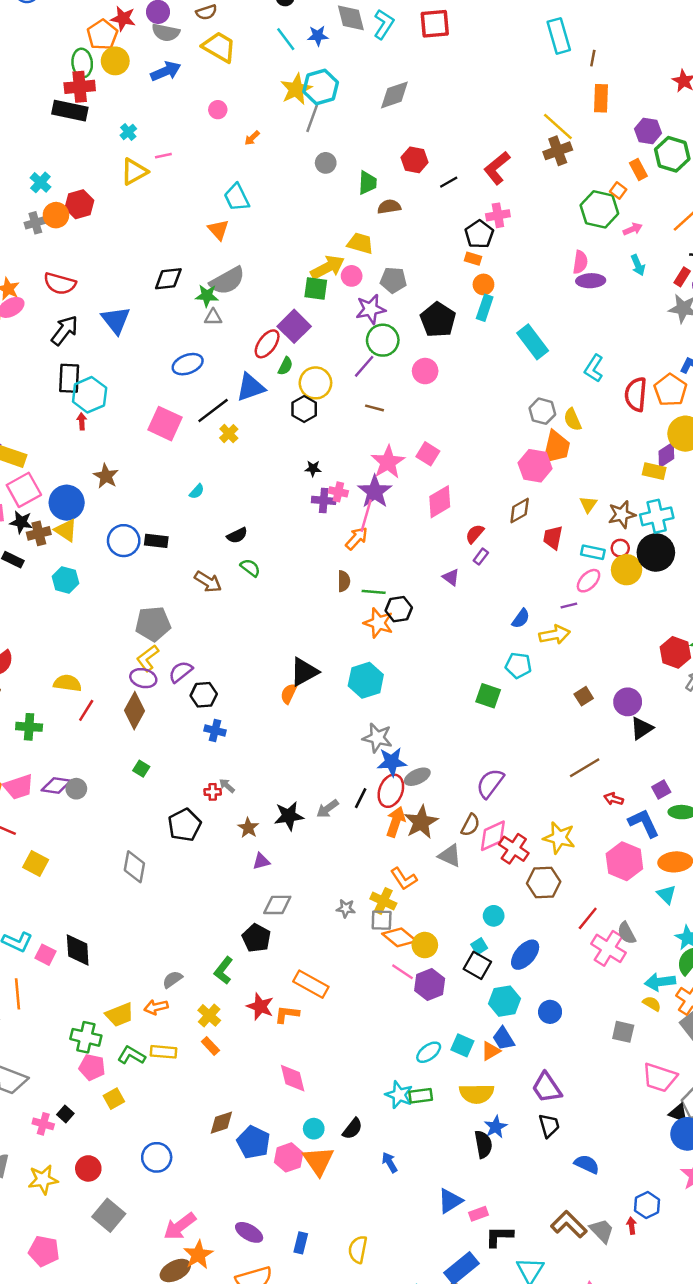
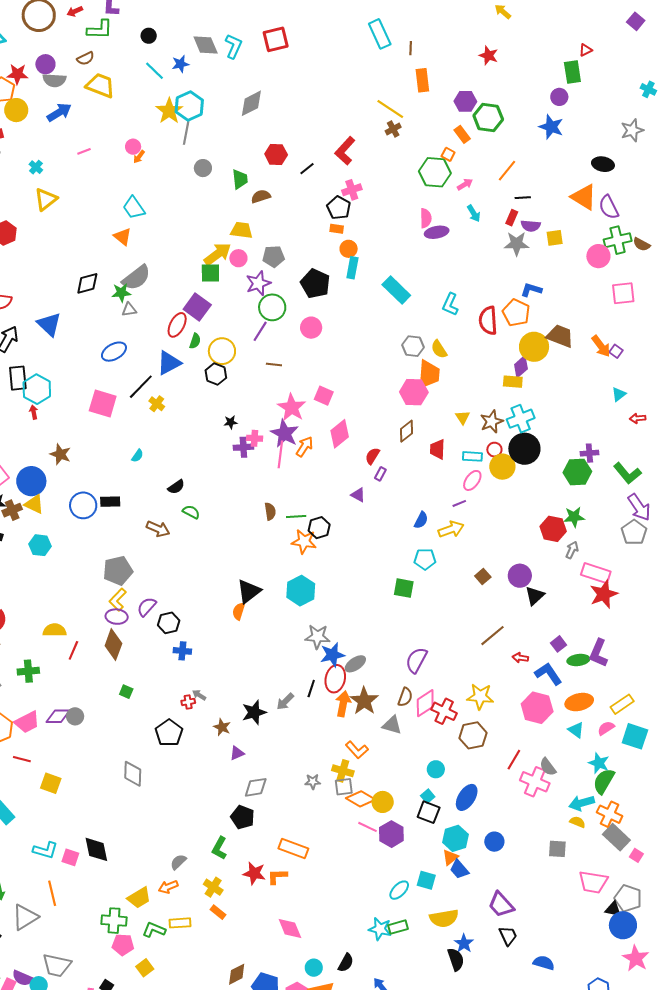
pink circle: (218, 110) -> (133, 147), moved
brown cross: (558, 151) -> (393, 129), size x0.7
pink line: (163, 156) -> (84, 151), moved
orange arrow: (357, 538) -> (304, 447), moved
orange triangle: (491, 1051) -> (450, 857), moved

